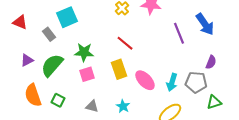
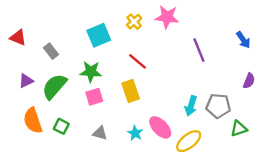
cyan square: (67, 17) -> (99, 35), moved
blue arrow: (205, 24) -> (243, 40), moved, size x0.7
purple semicircle: (211, 62) -> (249, 81), moved
pink ellipse: (145, 80) -> (160, 127), moved

